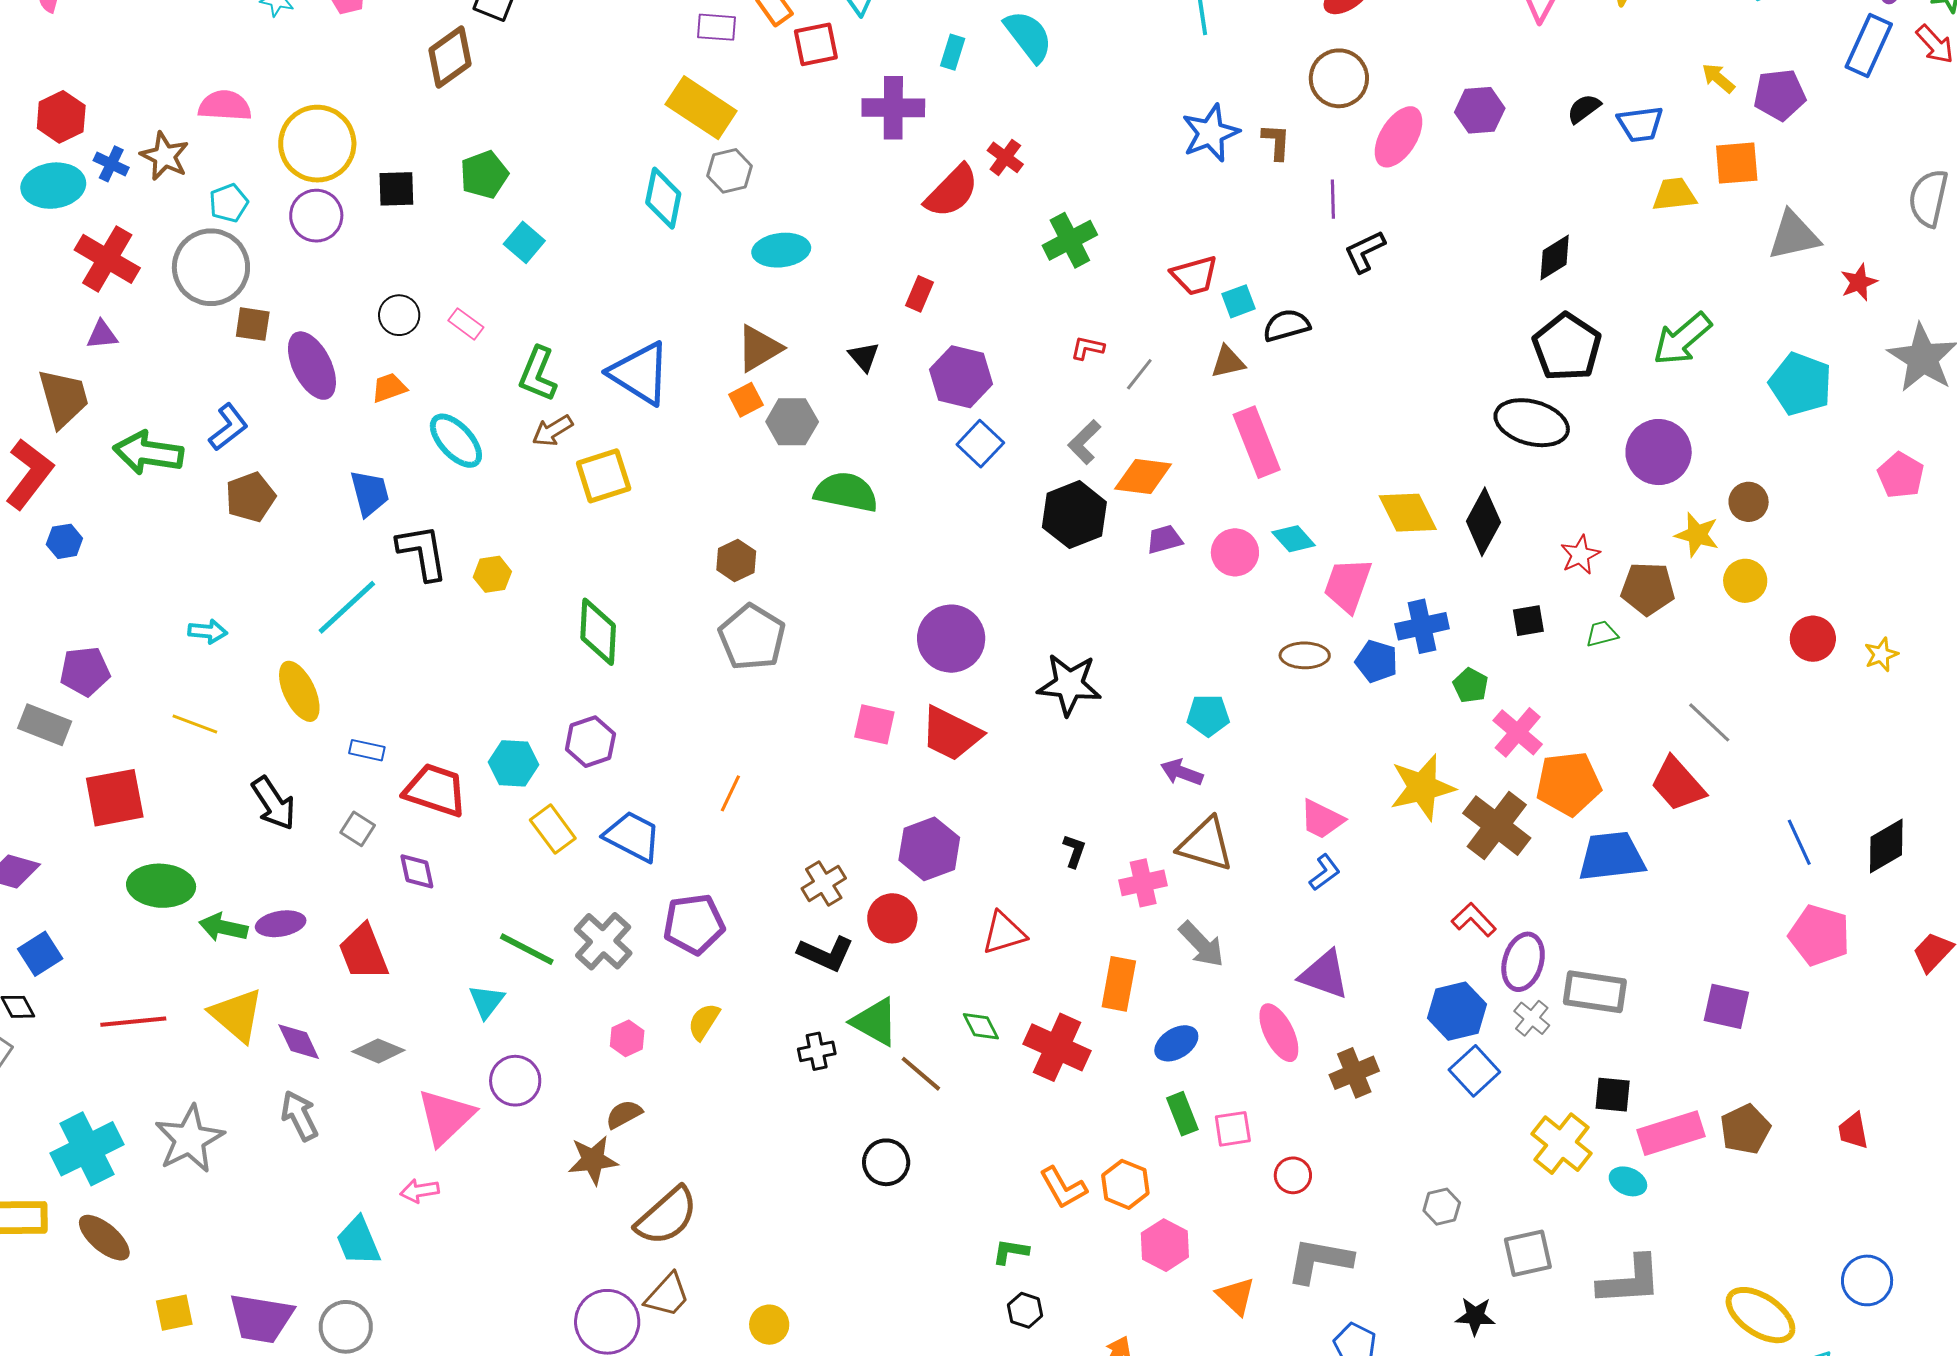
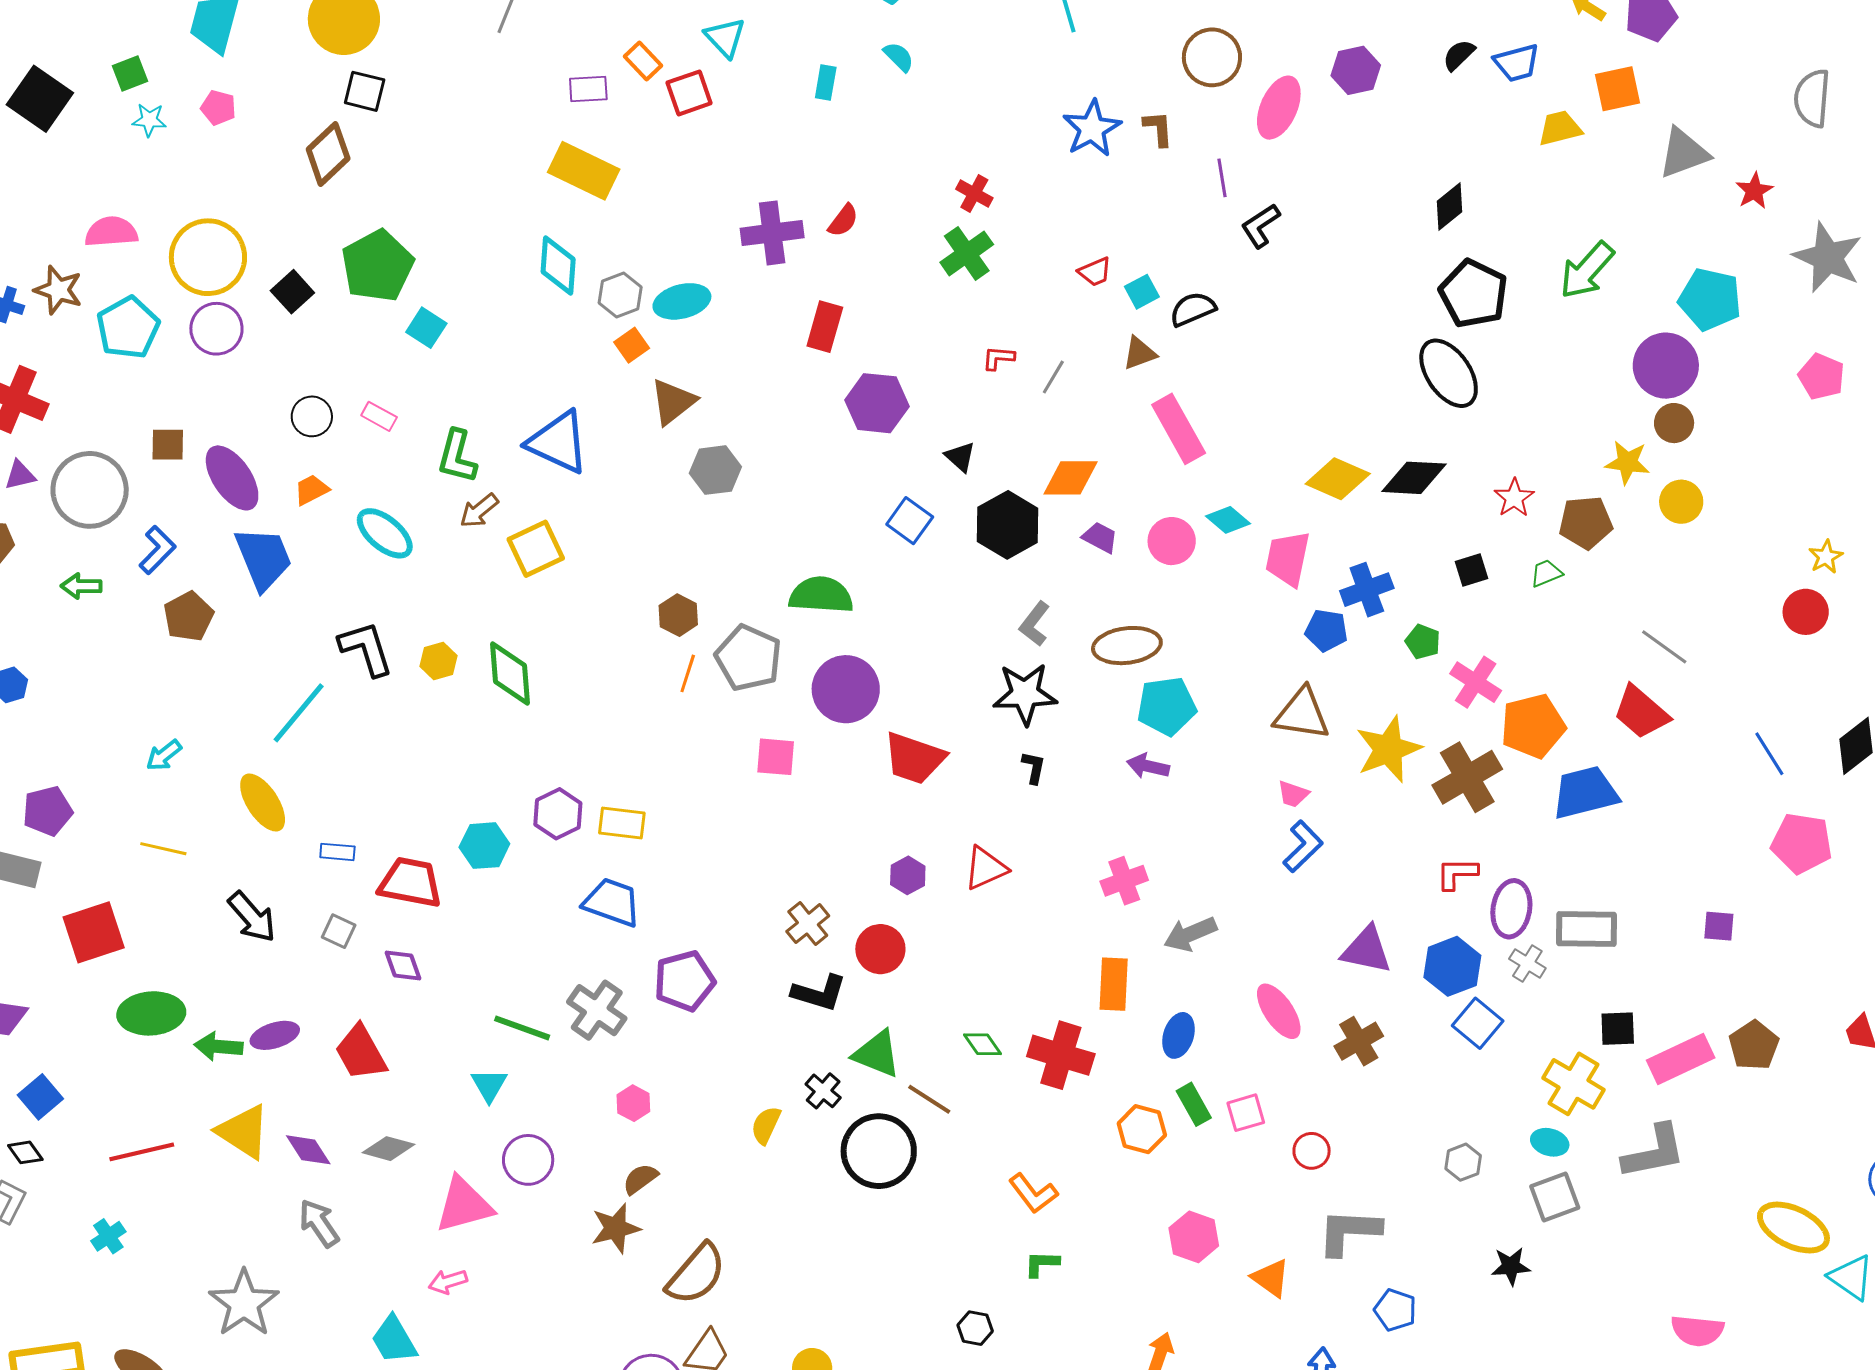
cyan semicircle: (1028, 36) -> (899, 57), size x0.6
purple cross: (893, 108) -> (772, 233), moved
red cross: (1005, 157) -> (974, 193), moved
gray hexagon: (729, 171) -> (620, 295), moved
green pentagon: (484, 175) -> (377, 266), size x1.5
black square: (396, 189) -> (292, 292), turned -33
red semicircle: (952, 191) -> (843, 220), size x0.6
cyan pentagon: (229, 203) -> (128, 328), size x1.6
gray circle: (211, 267) -> (90, 490), moved
red trapezoid: (1195, 275) -> (1095, 272), size x0.7
red rectangle: (920, 294) -> (825, 327), size x1.4
black triangle: (864, 357) -> (960, 457), moved
orange square: (746, 400) -> (632, 345), moved
black ellipse: (1532, 423) -> (1449, 373), turned 48
gray L-shape: (1084, 442) -> (1035, 624), moved
blue square: (980, 444) -> (910, 521), moved
purple circle: (1659, 452) -> (1666, 366), moved
green arrow: (148, 453) -> (81, 586), size x0.6
green semicircle: (846, 492) -> (821, 595), moved
blue trapezoid: (370, 493) -> (263, 558), moved, size x1.4
yellow diamond: (1408, 513) -> (1338, 479), turned -32
black diamond: (1483, 522) -> (1414, 478), turned 72
purple trapezoid: (1164, 539) -> (1100, 538), turned 51
cyan arrow: (208, 631) -> (164, 755), turned 144
green diamond: (598, 632) -> (510, 674), moved
gray pentagon: (752, 637) -> (749, 658), moved
purple circle: (951, 639) -> (846, 689), moved
red circle: (1813, 639) -> (1806, 612), moved
brown ellipse: (1305, 655) -> (1127, 646), moved, size x1.4
cyan pentagon: (1208, 715) -> (1167, 706), size x1.4
pink square: (874, 724) -> (776, 757), moved
orange line: (730, 793) -> (688, 673), moved
pink trapezoid: (1322, 819) -> (1293, 794), size x0.7
brown cross: (1497, 826) -> (1467, 777), turned 30
yellow rectangle: (553, 829) -> (622, 823), moved, turned -39
brown triangle: (1206, 844) -> (1302, 714), moved
purple hexagon: (929, 849) -> (908, 875), size x0.6
black L-shape: (1074, 851) -> (1034, 767), moved
blue L-shape: (1325, 872) -> (1303, 846), size x1.4
red L-shape: (1474, 920) -> (1457, 874), turned -39
red triangle: (1004, 933) -> (986, 868), moved
gray arrow: (1202, 944) -> (1190, 934), turned 118
purple triangle: (1324, 974) -> (1367, 950), moved
purple square: (1726, 1006) -> (1719, 926), size x0.7
yellow semicircle: (704, 1022) -> (766, 1125), moved
blue ellipse: (1176, 1043) -> (1178, 1035), turned -33
black cross: (817, 1051) -> (823, 1091), turned -30
pink triangle: (446, 1117) -> (464, 1205), turned 36
gray star: (189, 1139) -> (244, 1303), moved
cyan cross: (87, 1149) -> (108, 1236), moved, size x0.5
black circle: (886, 1162) -> (879, 1151), moved, size x1.6
cyan ellipse: (1628, 1181) -> (1550, 1142), moved
orange hexagon: (1125, 1184) -> (1142, 1129), moved
orange L-shape: (1063, 1188) -> (1033, 1193), moved
gray L-shape: (1630, 1281) -> (1654, 1152), moved
black hexagon: (1025, 1310) -> (975, 1328), moved

